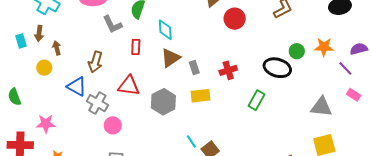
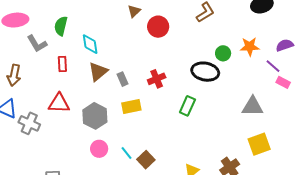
brown arrow: (95, 62) -> (14, 75), moved
pink rectangle: (354, 95) -> (283, 82), moved
pink circle: (113, 125) -> (99, 149), moved

